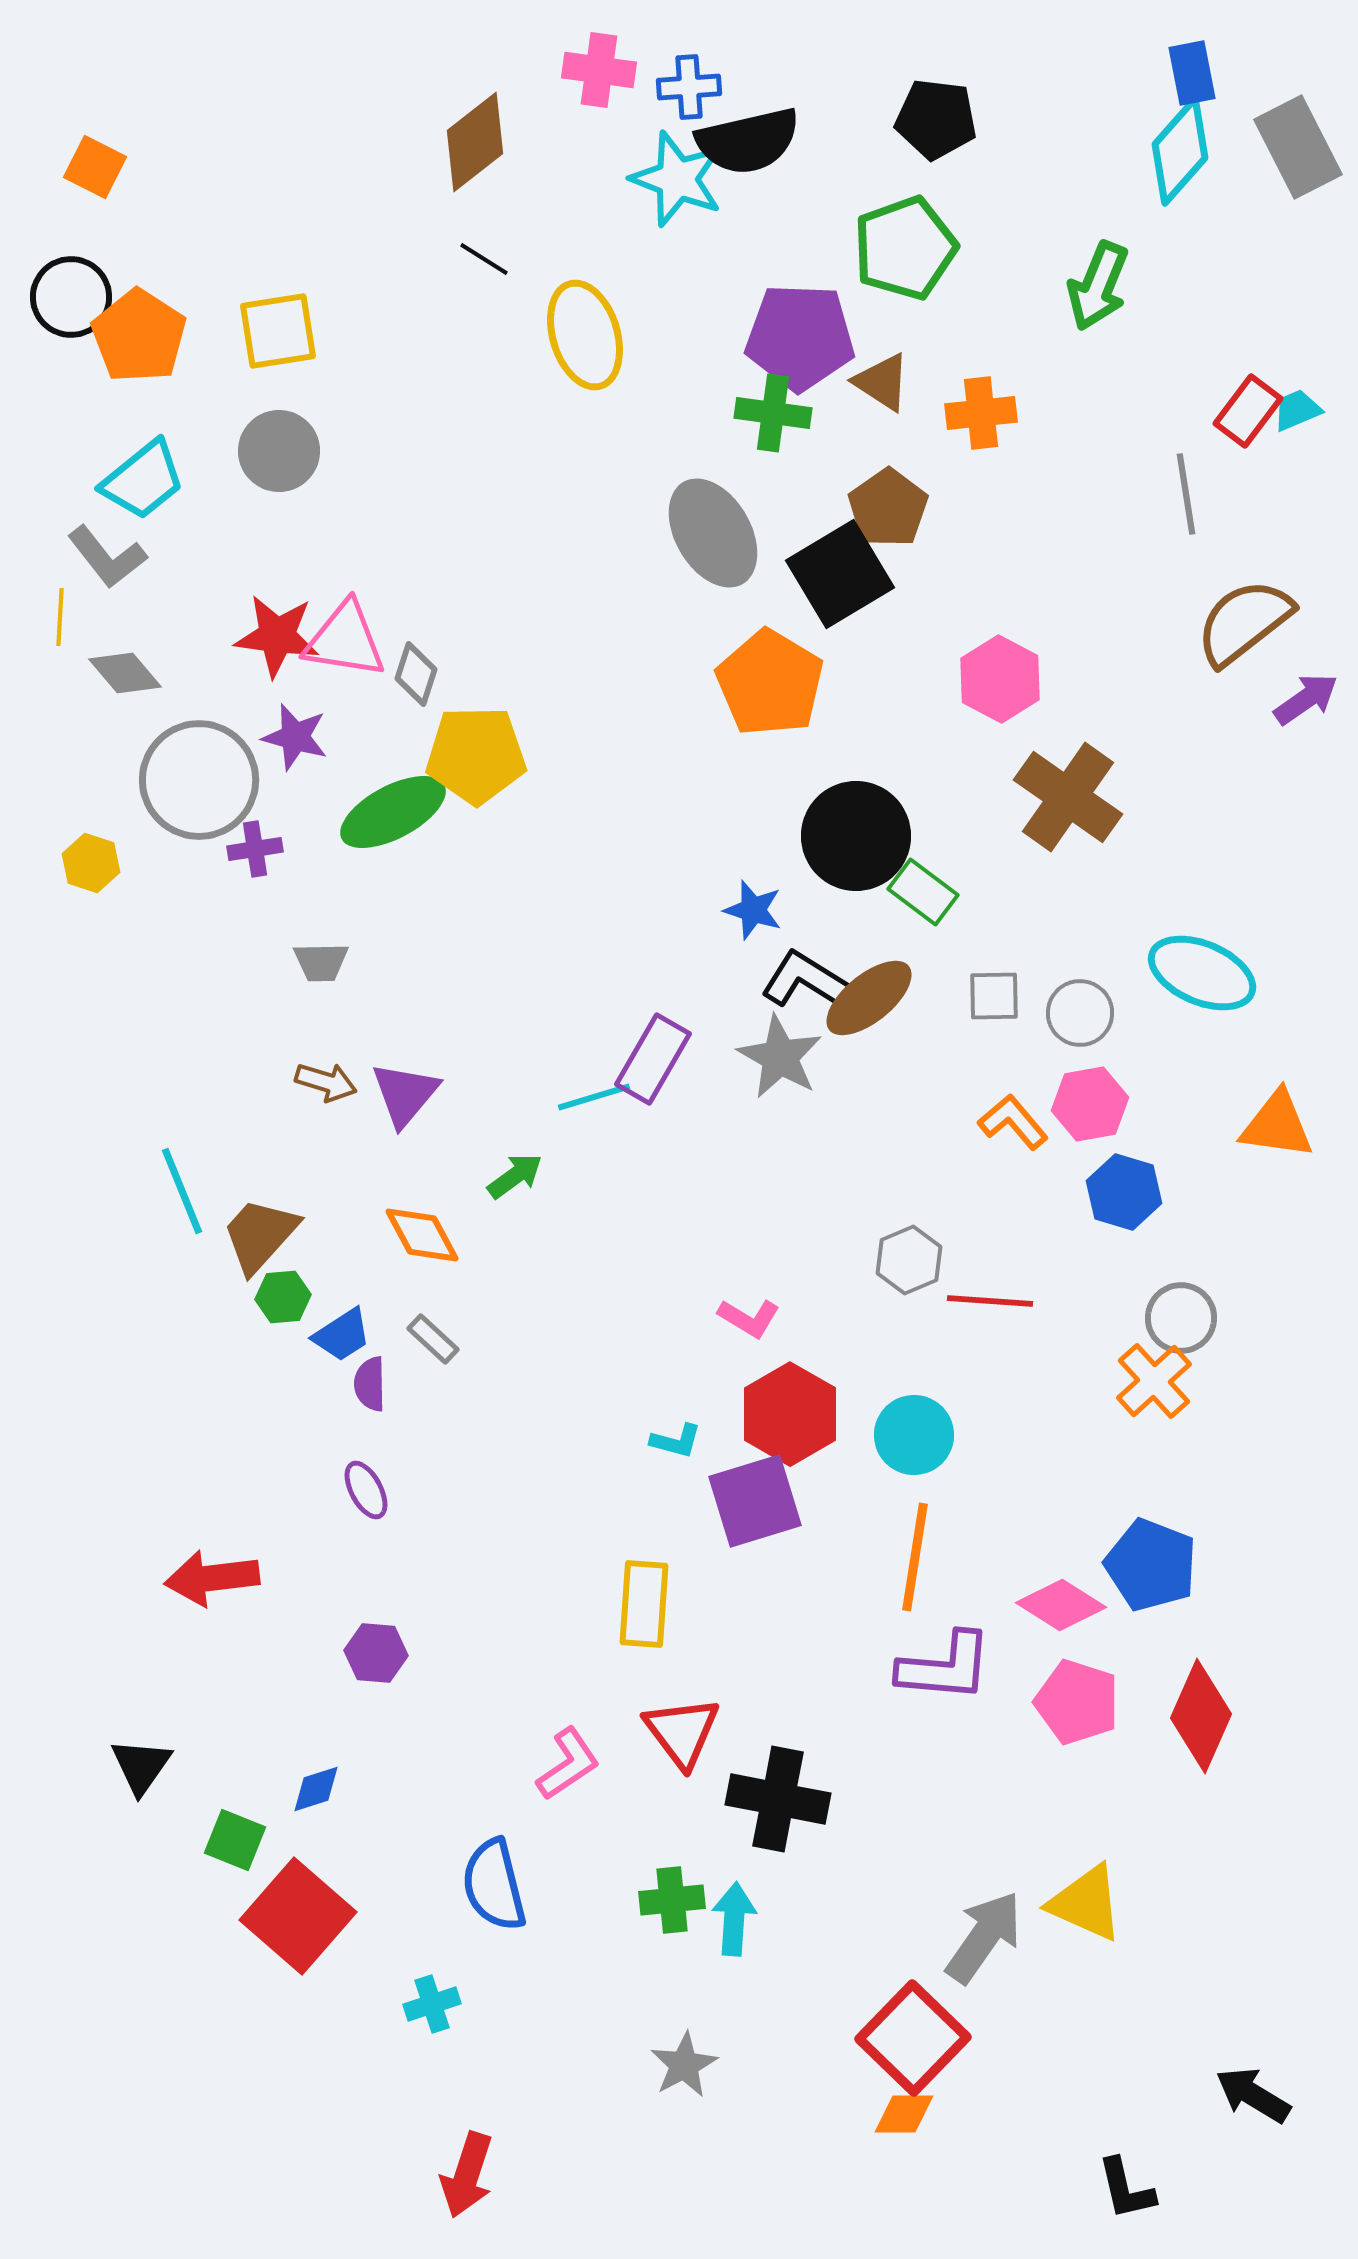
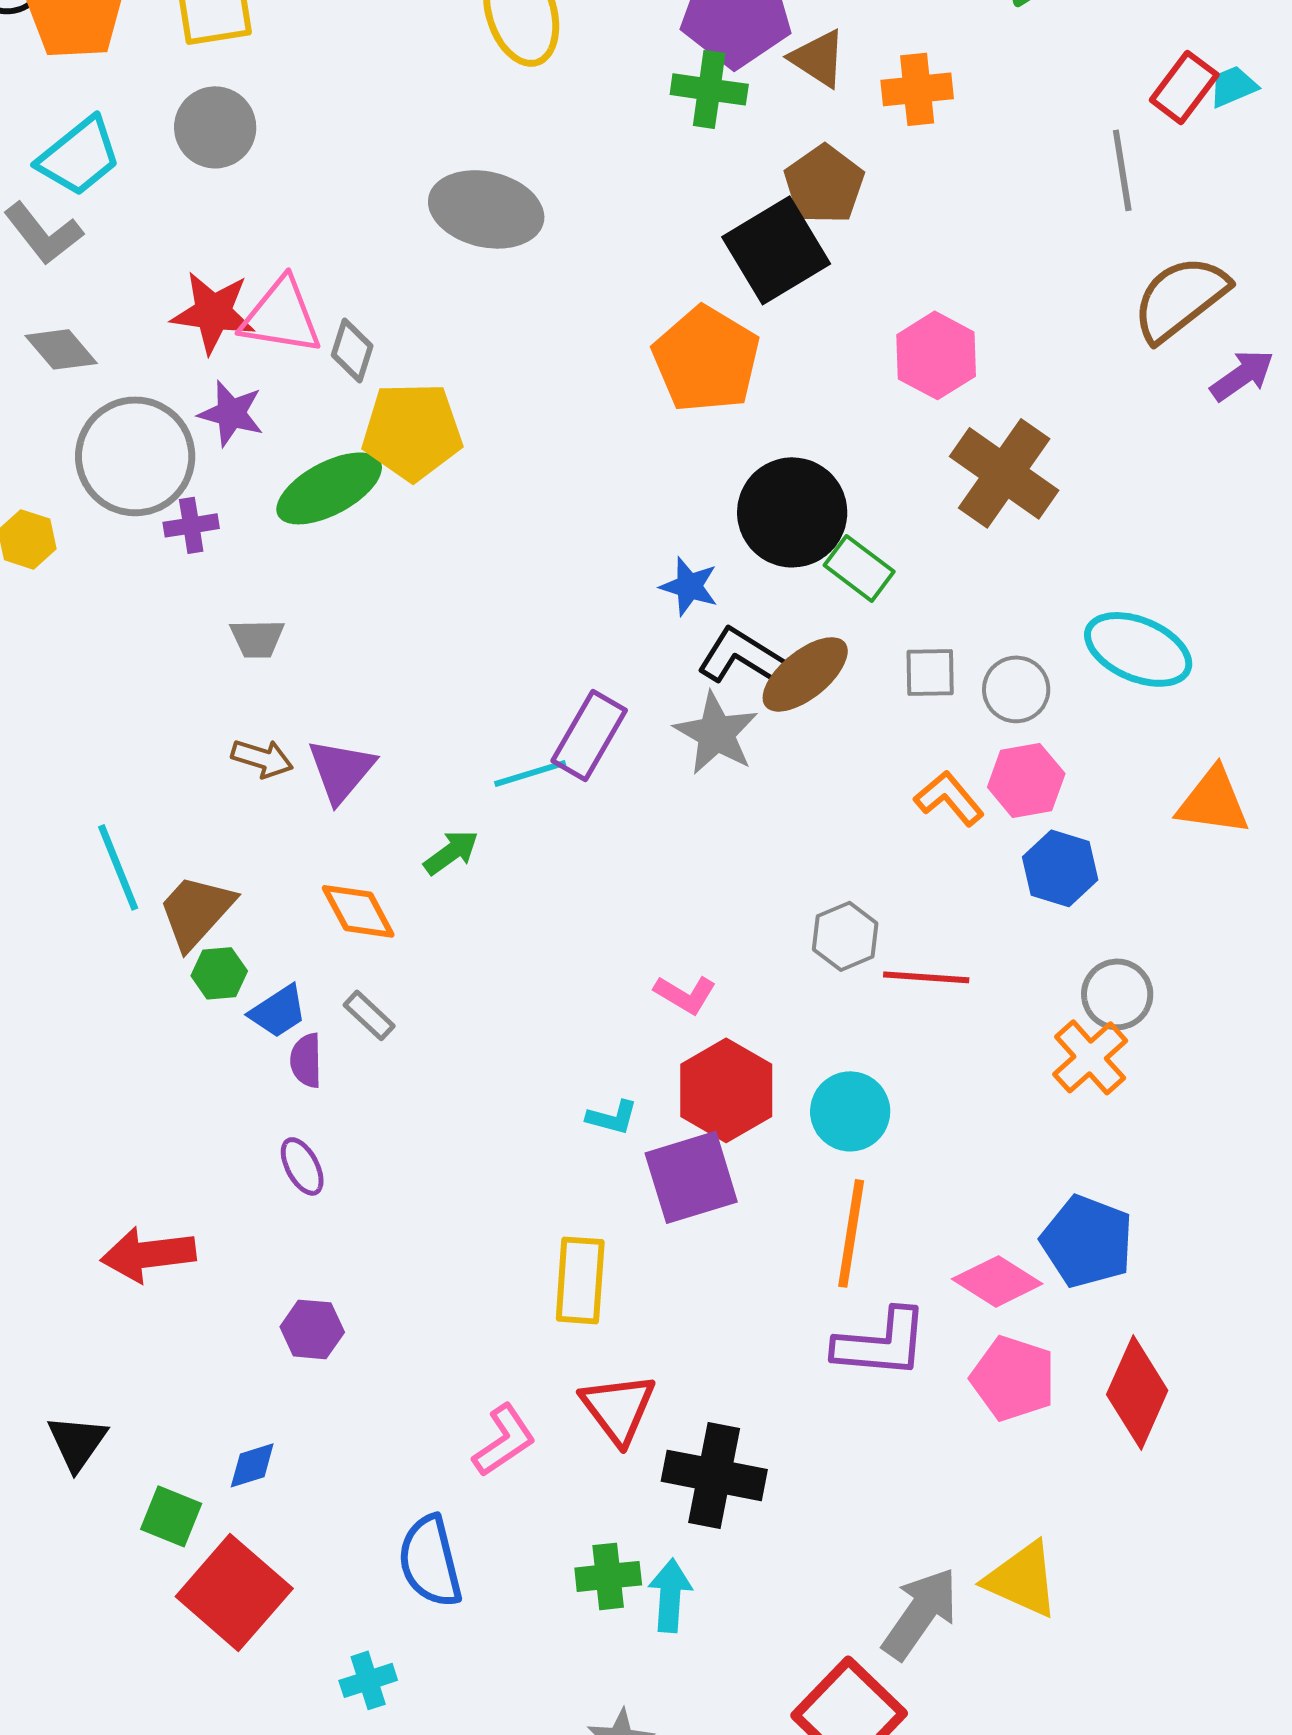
gray ellipse: (713, 533) -> (486, 209), moved, turned -47

